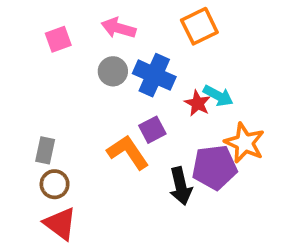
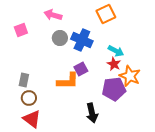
pink arrow: (119, 28) -> (53, 15), moved
pink square: (58, 39) -> (21, 30), moved
red star: (198, 103) -> (114, 64), moved
orange L-shape: (128, 152) -> (68, 81), turned 125
black arrow: (181, 186) -> (92, 113), moved

